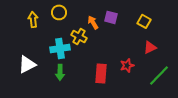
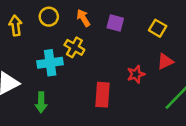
orange arrow: (93, 22) -> (83, 18), moved
red star: (127, 65) -> (136, 74), moved
green arrow: (60, 72) -> (41, 102), moved

